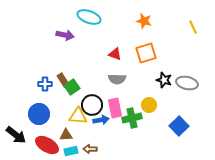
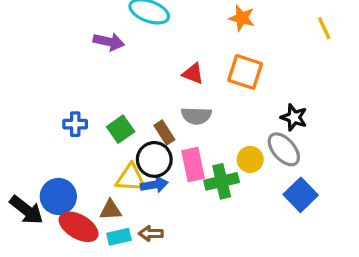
orange square: (146, 53) -> (245, 72), turned 35
brown rectangle: (63, 80) -> (164, 133), moved
black star: (164, 80) -> (294, 117), moved
gray ellipse: (187, 83) -> (284, 149), moved, turned 35
blue circle: (39, 114) -> (58, 196), moved
blue arrow: (101, 120) -> (154, 185), moved

